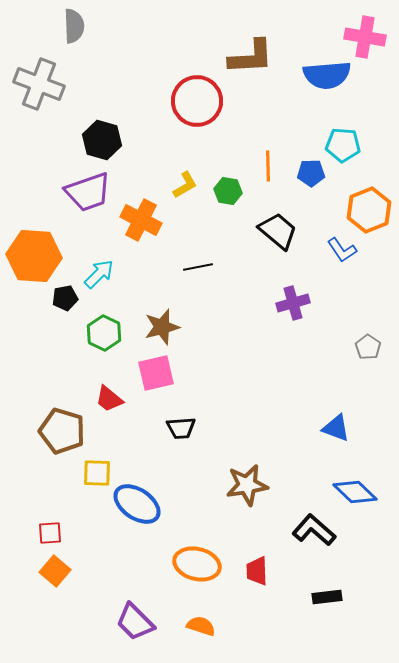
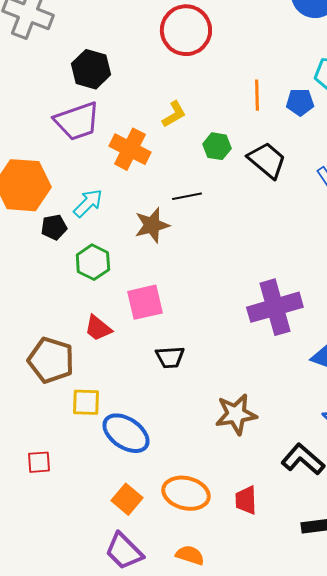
green hexagon: (228, 191) -> (217, 146), moved
purple cross: (293, 303) -> (275, 307), moved, size x1.6
brown star: (162, 327) -> (152, 225), moved
orange square: (55, 571) -> (127, 499), moved

